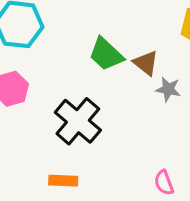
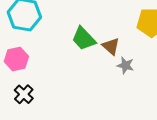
black cross: (78, 121) -> (24, 94), moved, size x0.6

